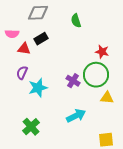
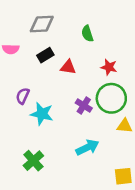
red triangle: (24, 49) -> (68, 67), moved
red star: (102, 52) -> (109, 67), moved
cyan star: (38, 88) -> (42, 114), turned 30

